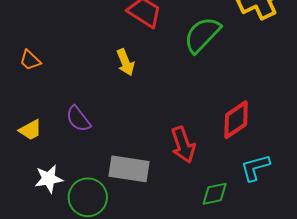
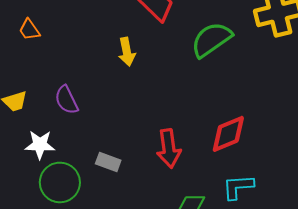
gray rectangle: (129, 169) -> (108, 162), size x0.6
white star: (49, 179) -> (40, 145), moved

